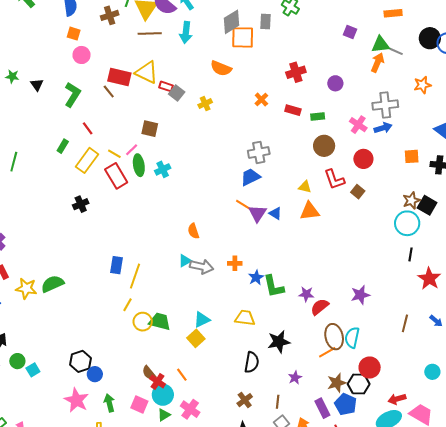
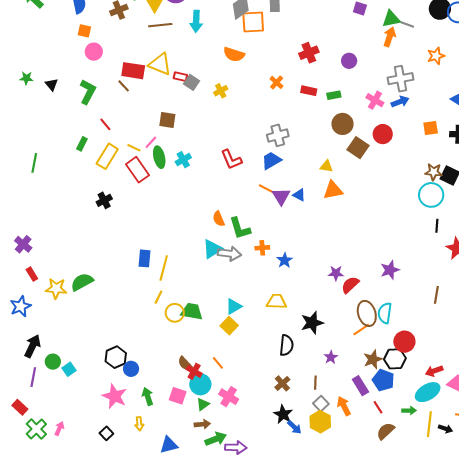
red L-shape: (334, 179) -> (231, 160), moved
brown square: (358, 192) -> (358, 148), moved, size x1.5
brown star: (411, 200) -> (434, 172), turned 30
cyan triangle: (185, 261) -> (212, 249), size x1.5
green L-shape: (274, 286) -> (240, 228), moved

